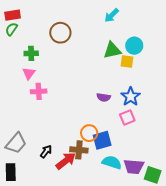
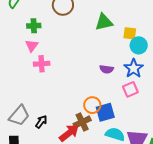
cyan circle: (134, 46) -> (139, 45), moved
green triangle: (112, 50) -> (104, 22), moved
brown cross: (79, 150) -> (82, 122), turned -30
black arrow: (46, 152) -> (41, 122), moved

